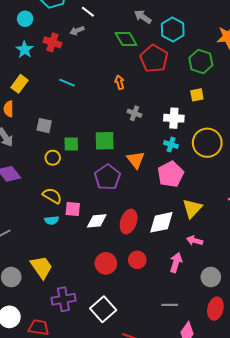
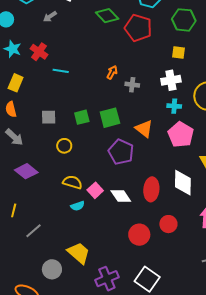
gray arrow: (77, 31) -> (50, 17), moved
red cross: (52, 42) -> (39, 52), moved, turned 30
orange arrow: (120, 82) -> (112, 72), moved, turned 56
yellow square: (197, 95) -> (179, 52), moved, turned 32
green square: (71, 144) -> (82, 117), moved
pink square: (73, 209) -> (95, 190), turned -35
white diamond: (97, 221) -> (121, 196), turned 75
white diamond: (161, 222) -> (183, 183), turned -64

